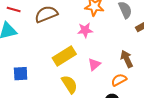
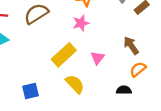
blue square: (21, 74) -> (30, 91), moved
orange semicircle: (119, 80) -> (138, 69), moved

